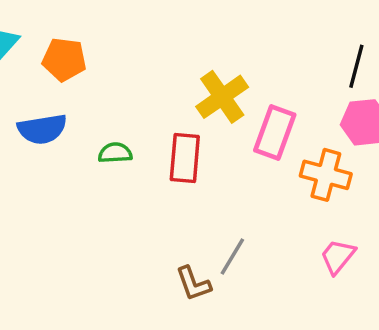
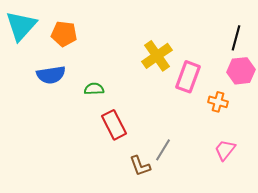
red rectangle: (185, 158) -> (114, 125), moved, turned -32
orange cross: (326, 175) -> (218, 102), size x0.7

